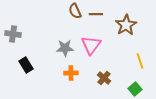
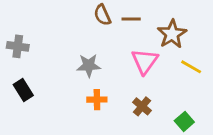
pink triangle: (91, 45) -> (145, 61), moved
yellow line: (140, 61) -> (191, 67), moved, turned -42
black rectangle: (26, 65) -> (23, 90), moved

